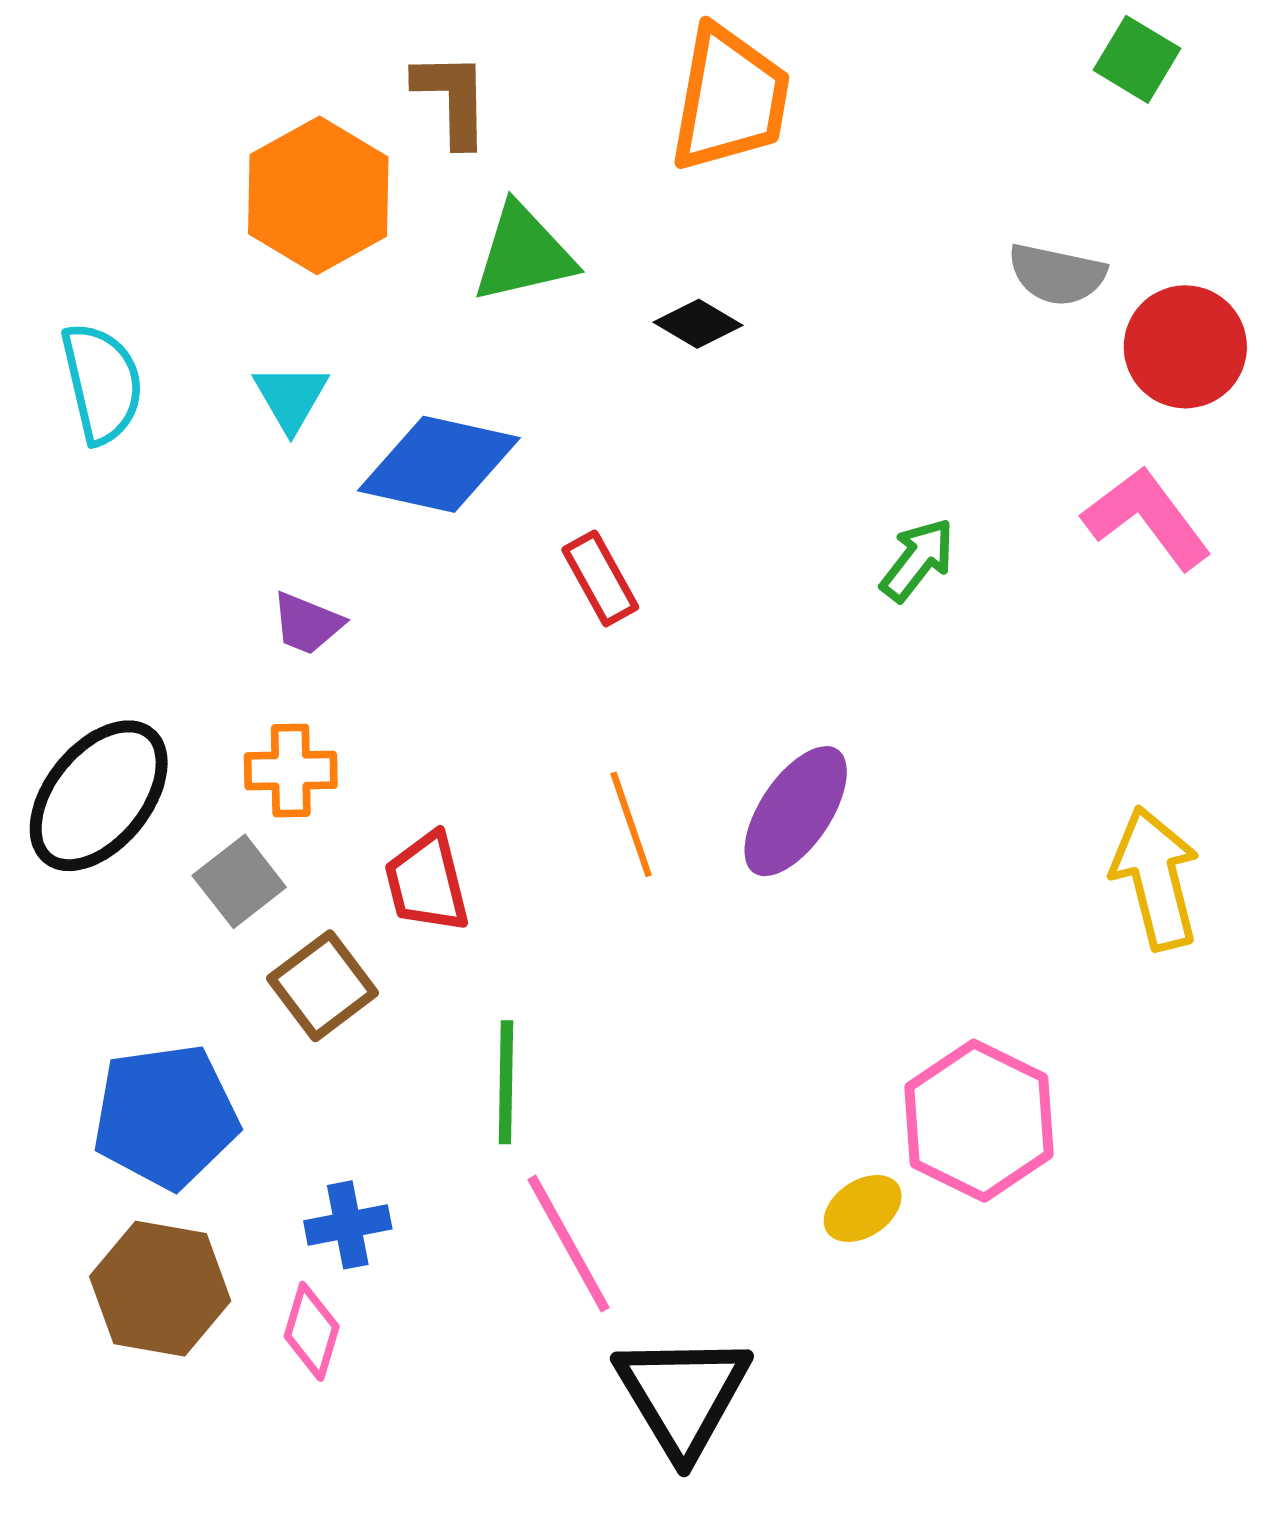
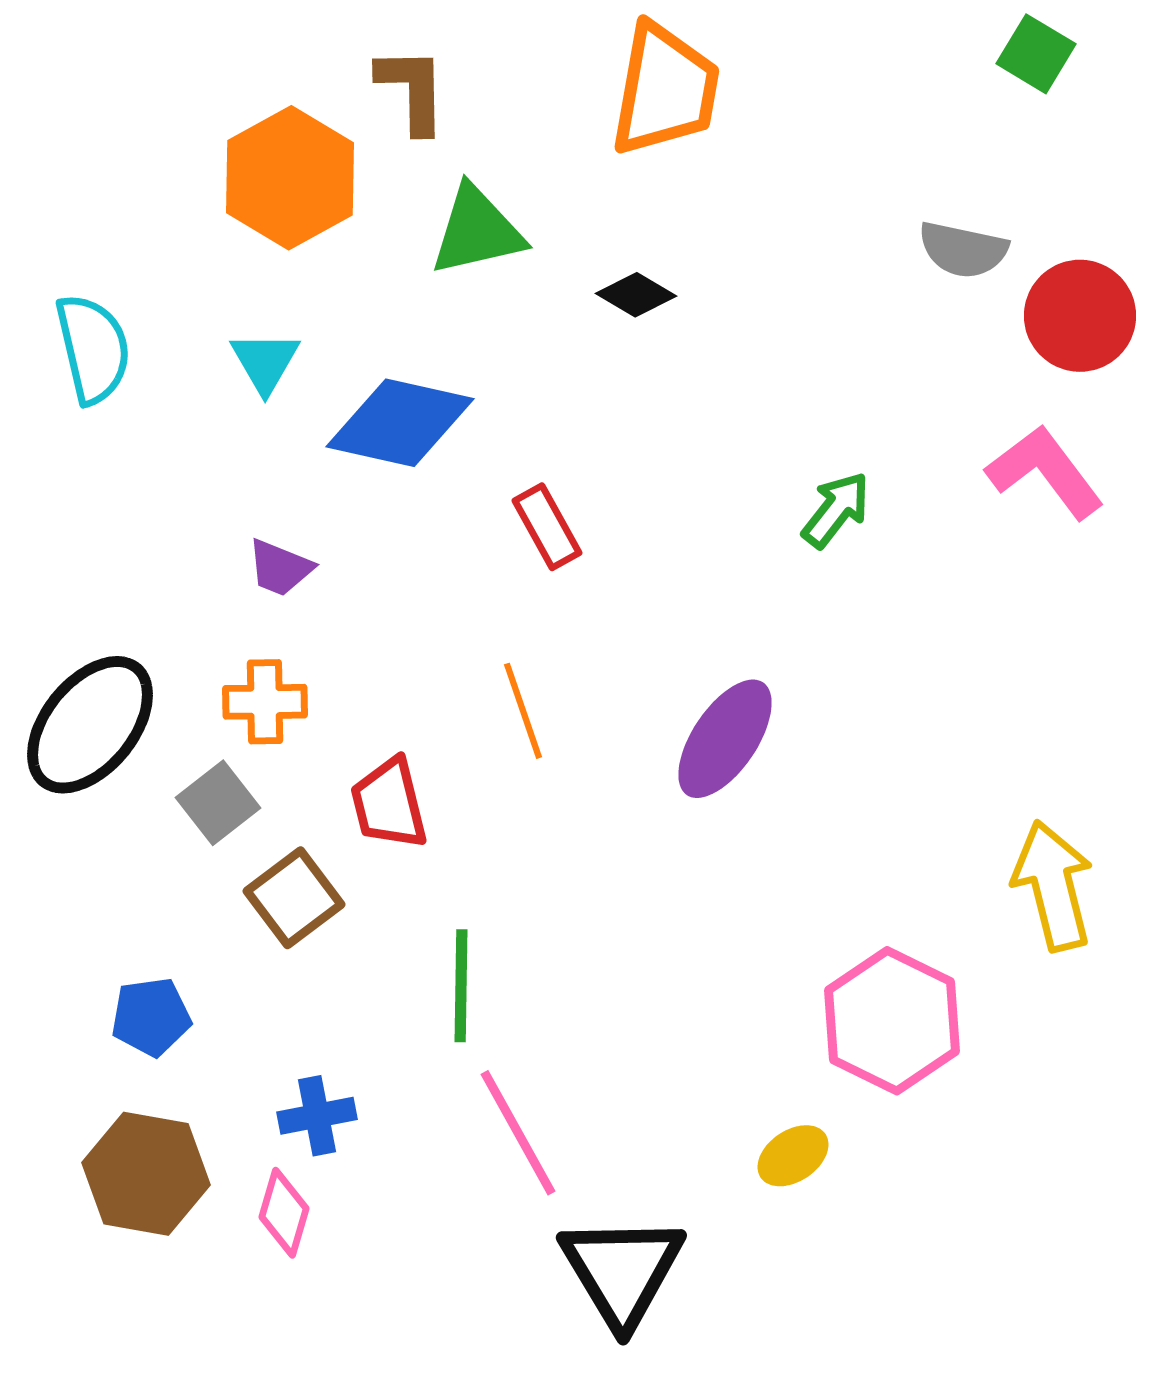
orange line: (631, 824) -> (523, 711), moved
yellow arrow: (1156, 878) -> (1053, 886), moved
blue pentagon: (166, 1116) -> (151, 1017), size x0.6
yellow ellipse: (863, 1208) -> (793, 1156), moved

